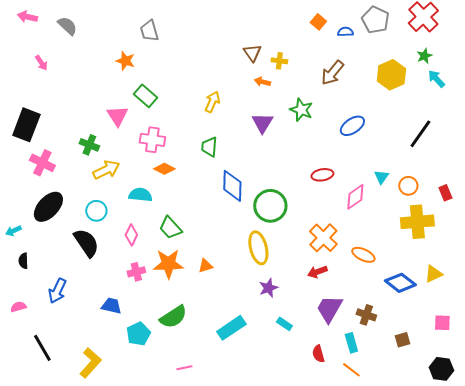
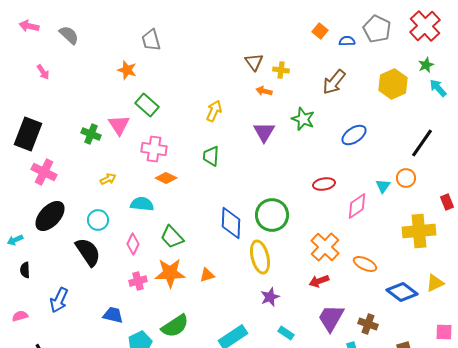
green cross: (89, 145) -> (91, 134), moved
yellow arrow: (106, 170) -> (108, 179), size x0.6
blue diamond: (232, 186) -> (231, 223), moved
orange circle: (408, 186) -> (406, 178), moved

